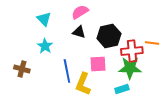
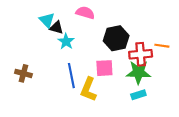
pink semicircle: (80, 12) -> (85, 13), turned 48
black triangle: (79, 32) -> (56, 28), moved
cyan star: (45, 46) -> (66, 41), moved
cyan rectangle: (122, 89) -> (138, 95), moved

